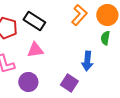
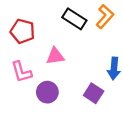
black rectangle: (34, 21) -> (74, 19), moved

